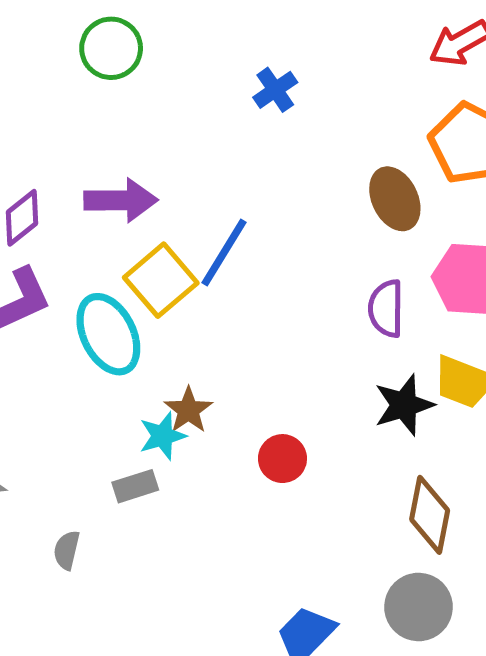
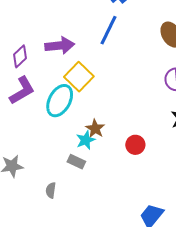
blue line: (224, 253) -> (109, 30), moved
cyan ellipse: (108, 334) -> (60, 101), turned 60
gray rectangle: (135, 486) -> (76, 162), turned 48

